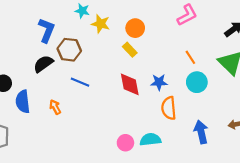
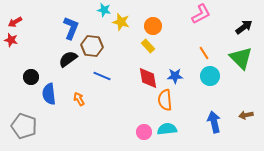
orange semicircle: (169, 108) -> (165, 100), moved

